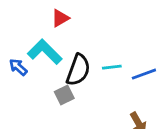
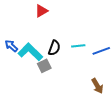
cyan L-shape: (45, 52) -> (30, 52), moved
black semicircle: (78, 70) -> (54, 48), size x0.7

